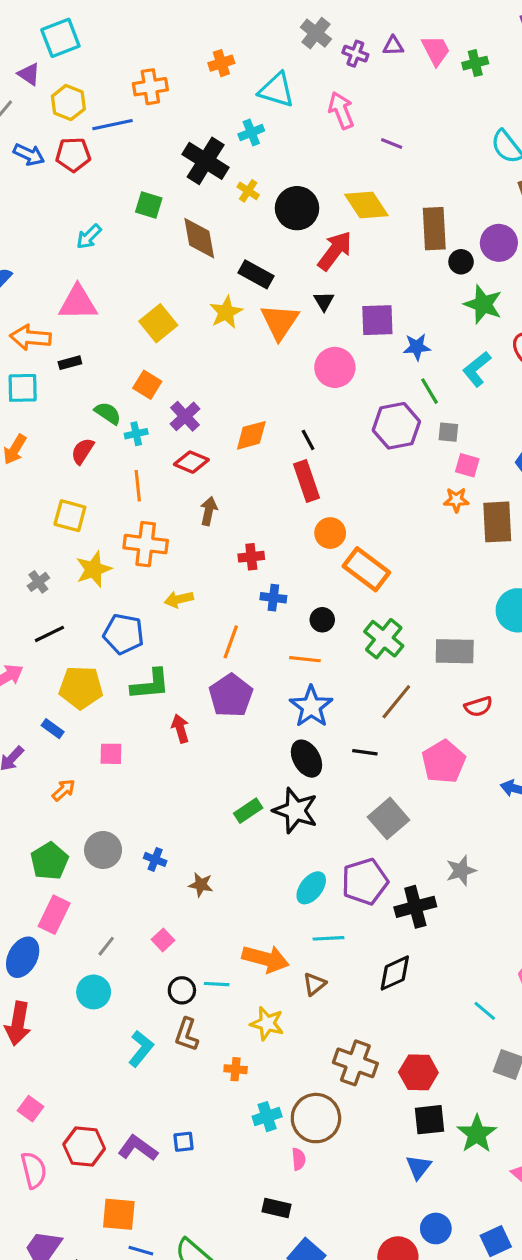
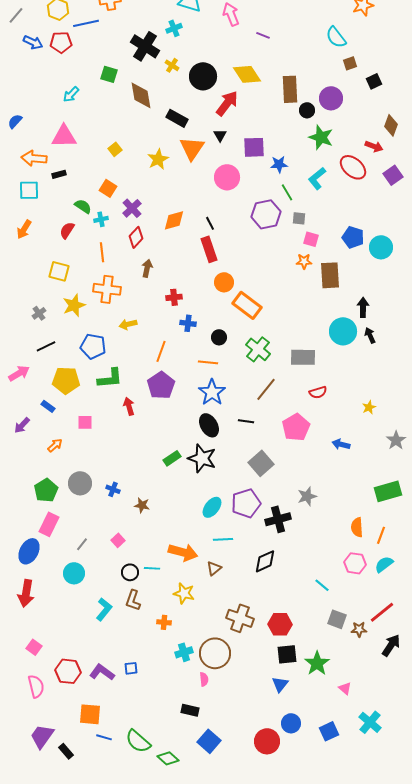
yellow star: (226, 312) -> (158, 159), moved
yellow square: (158, 323) -> (115, 149), size x0.6
red diamond: (191, 462) -> (136, 237), turned -70

